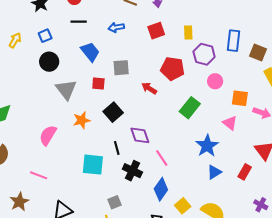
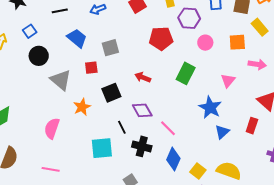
red arrow: (149, 88) -> (143, 77), moved
orange square: (240, 98) -> (237, 42), moved
black square: (113, 112) -> (111, 93), turned 30
pink triangle: (230, 123) -> (228, 81), turned 42

